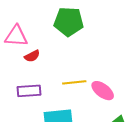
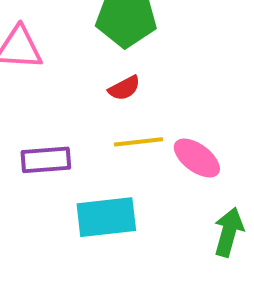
red semicircle: (32, 56) -> (124, 88), moved

